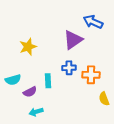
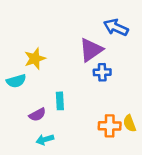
blue cross: (69, 68) -> (102, 72), moved
orange cross: (91, 75) -> (110, 126), moved
cyan semicircle: (13, 80) -> (16, 81), moved

